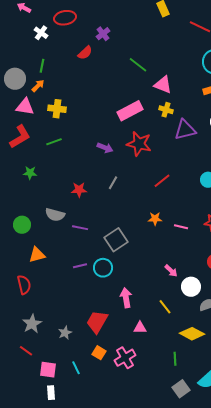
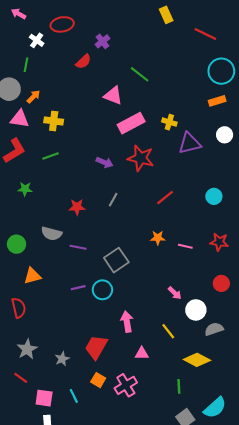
green line: (42, 66) -> (26, 65), moved
pink triangle: (163, 85) -> (113, 96), moved

